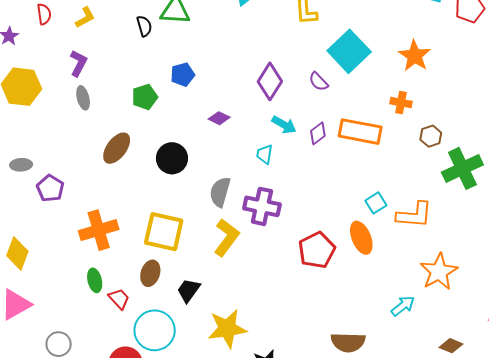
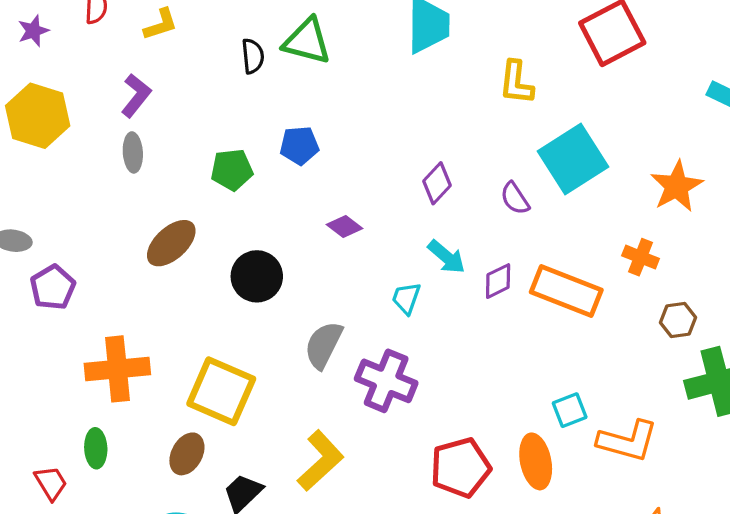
purple diamond: (270, 81) -> (437, 183), size x0.7
yellow L-shape: (227, 238) -> (320, 461), moved
red trapezoid: (119, 299) -> (51, 483), moved

